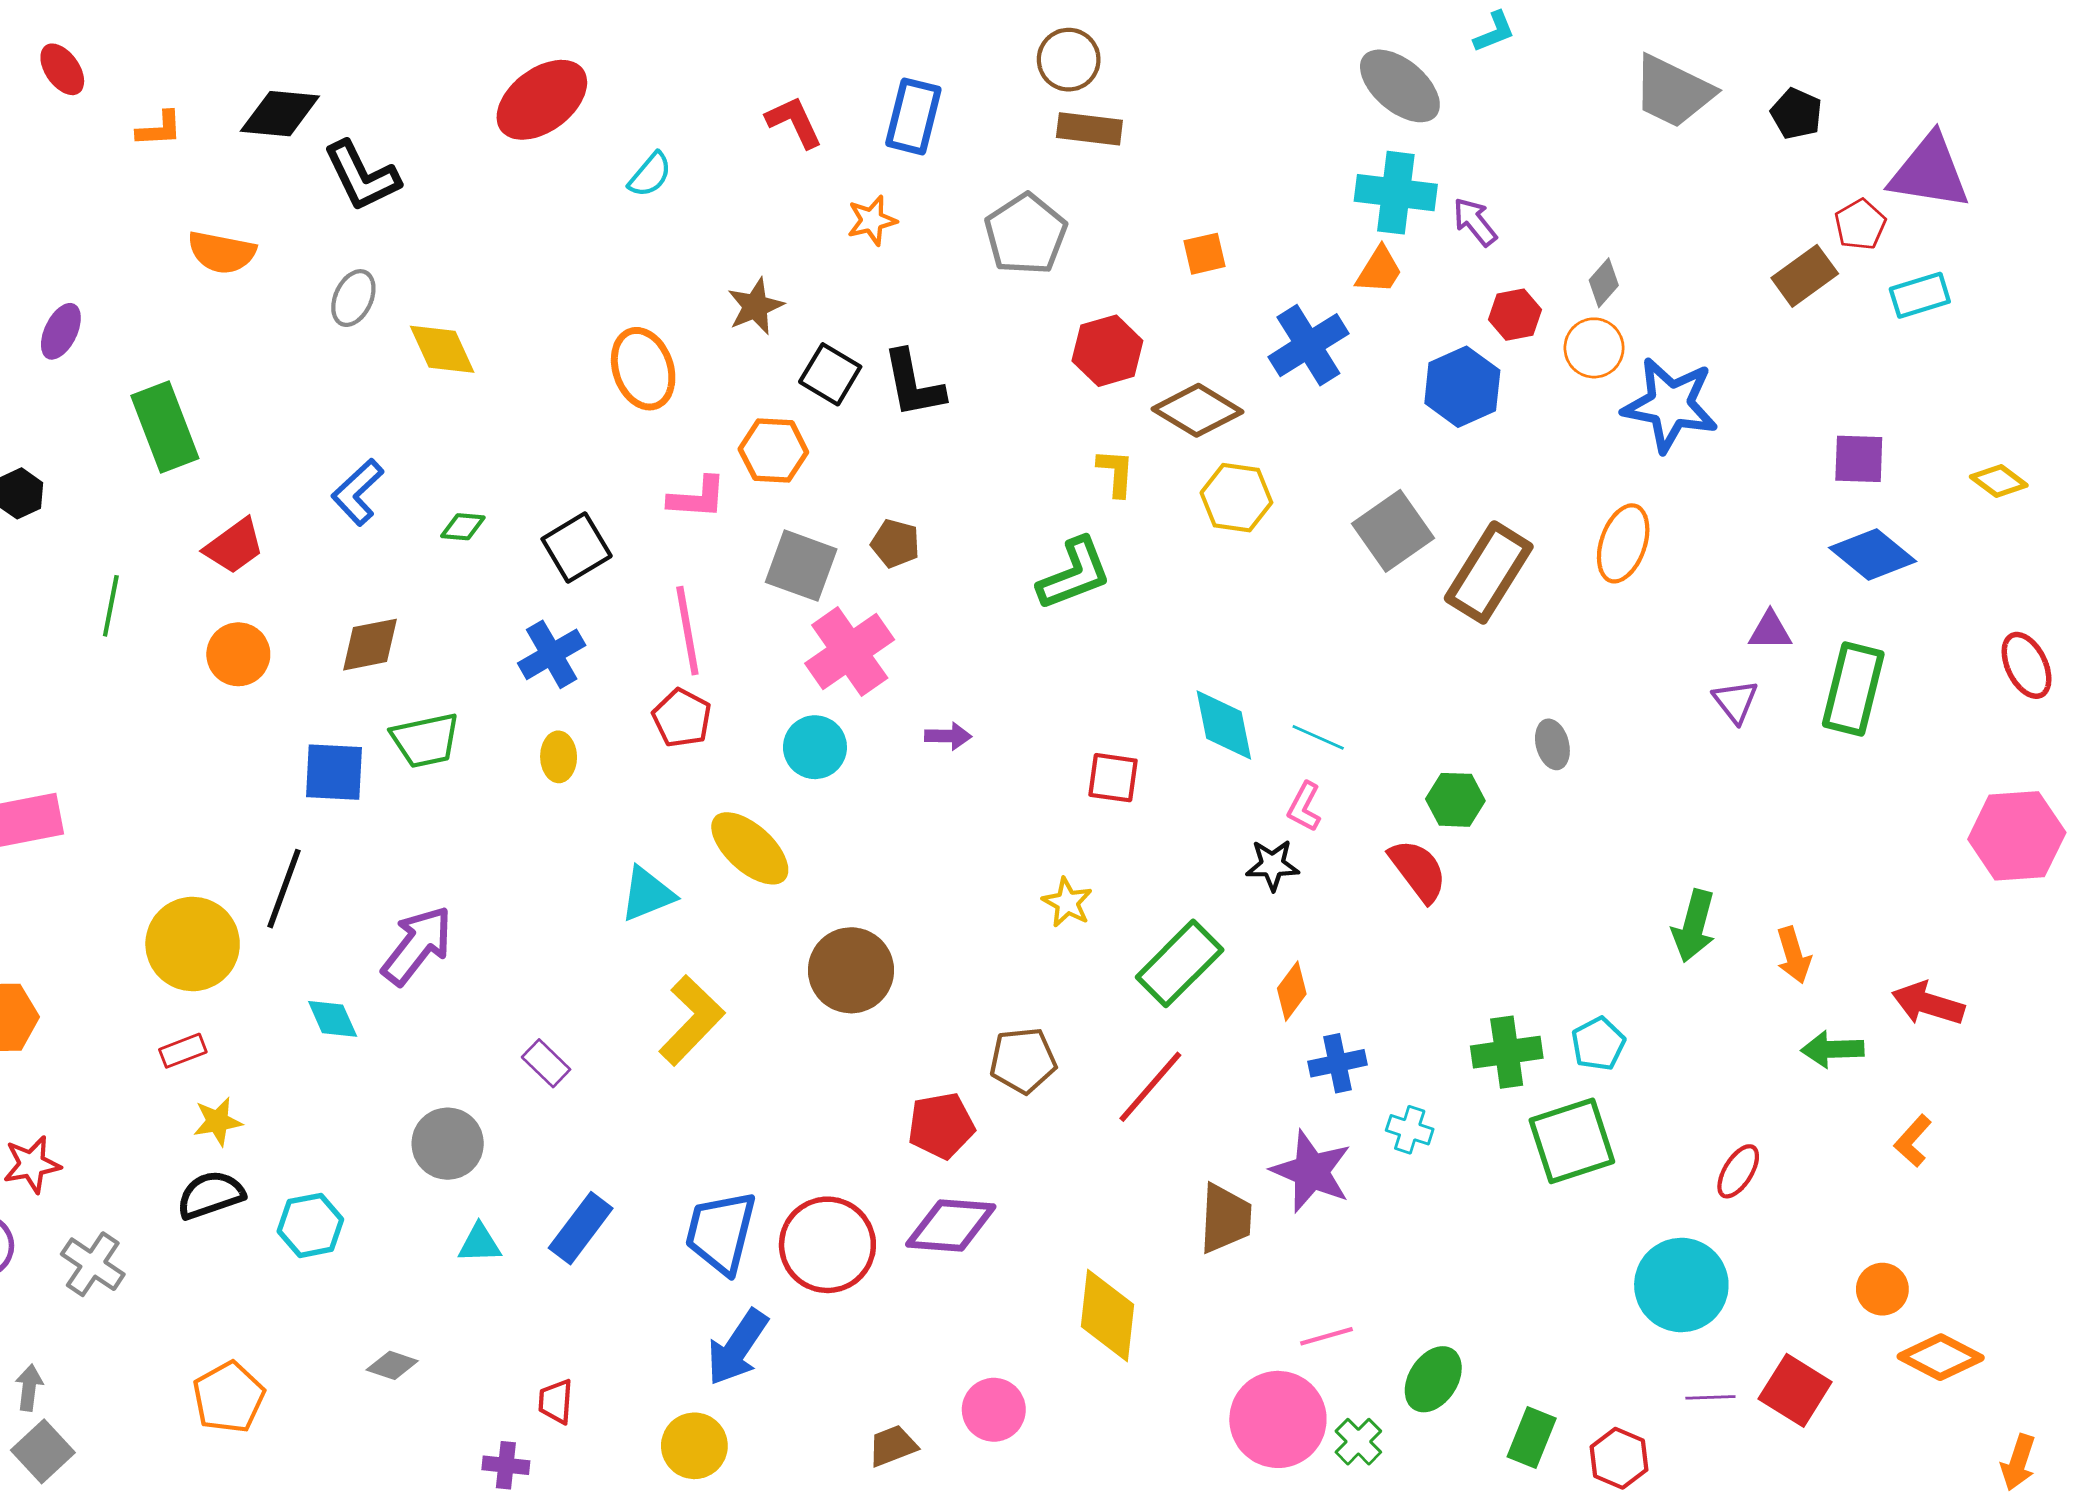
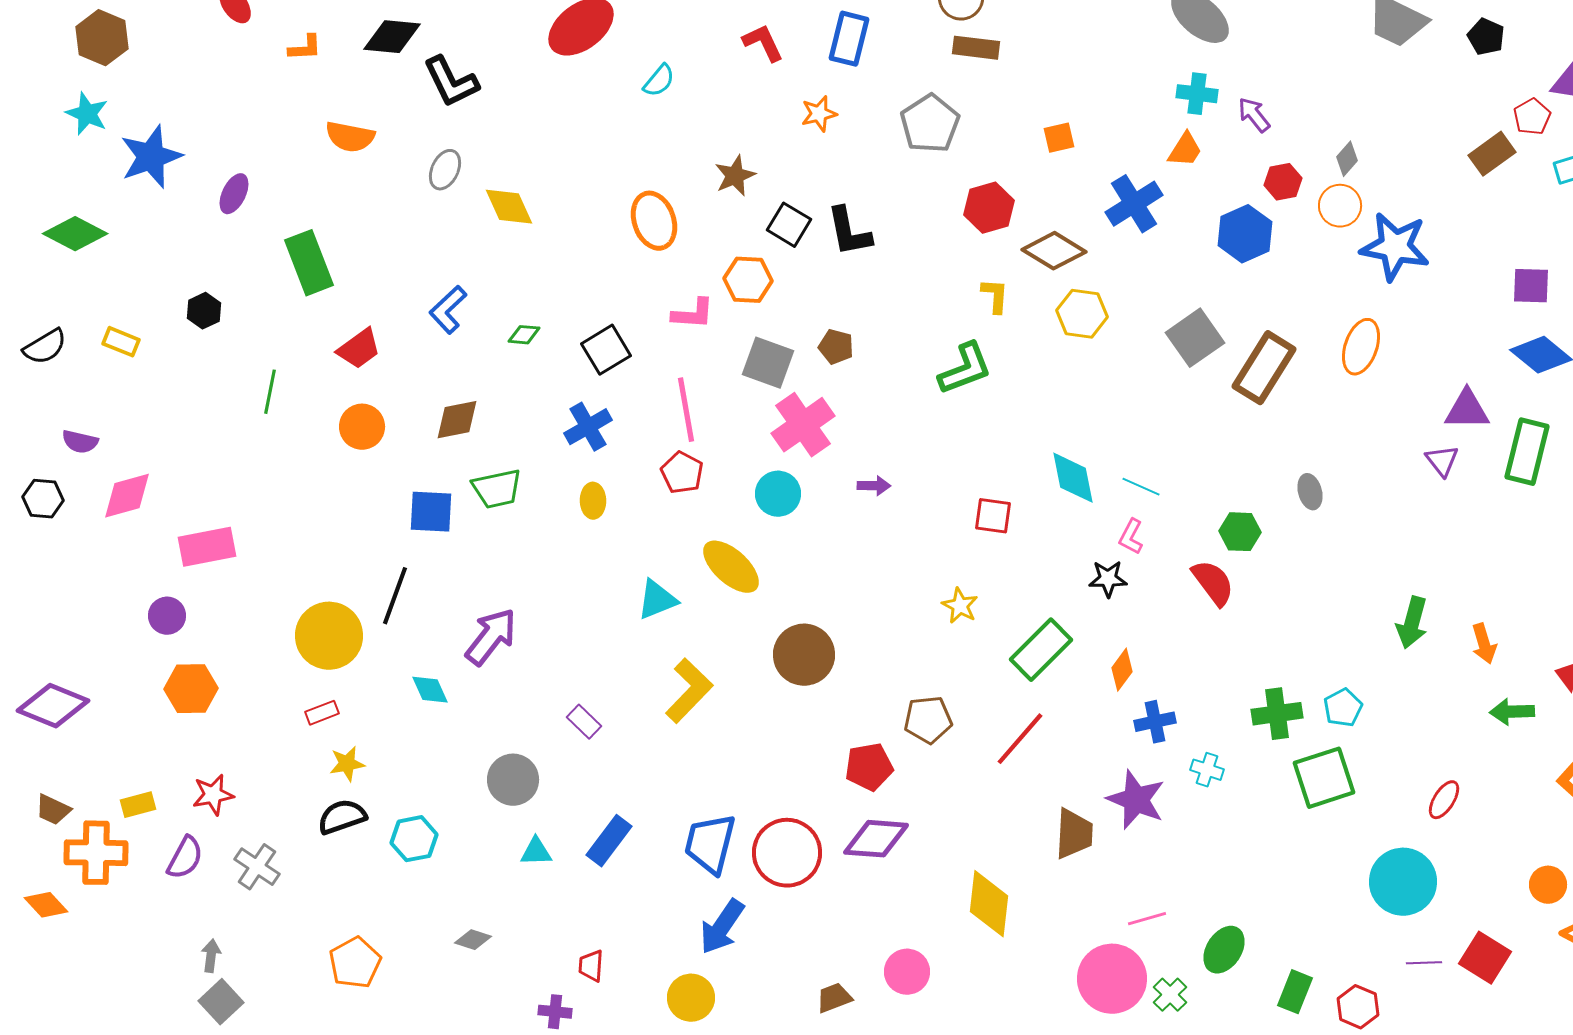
cyan cross: (1396, 193) -> (1197, 94), size x0.7
purple triangle: (1770, 631) -> (1467, 410), size x1.4

